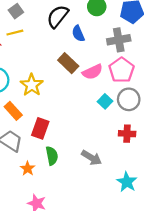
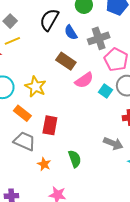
gray cross: (119, 40) -> (99, 38), moved
pink semicircle: (92, 72) -> (84, 80), moved
green semicircle: (52, 156) -> (75, 159), moved
gray arrow: (91, 158) -> (113, 143), moved

